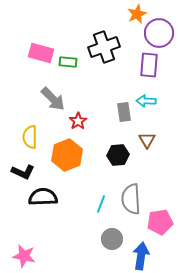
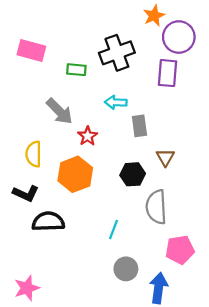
pink rectangle: (41, 53) -> (31, 51), moved
cyan arrow: (146, 101) -> (116, 102), moved
gray semicircle: (131, 199) -> (156, 207), moved
pink star: (24, 256) -> (27, 288), turned -30

